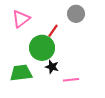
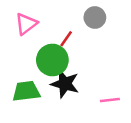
black star: (52, 67) -> (65, 84), size x1.6
pink line: (71, 80) -> (110, 100), moved

